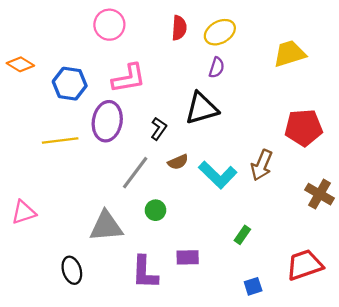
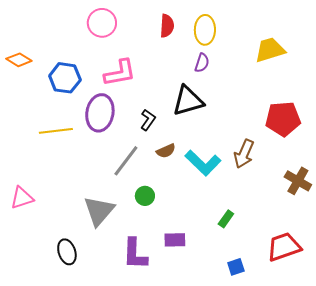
yellow ellipse: (220, 32) -> (205, 30), turned -60
gray triangle: (106, 226) -> (99, 211), turned -44

